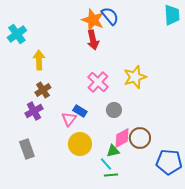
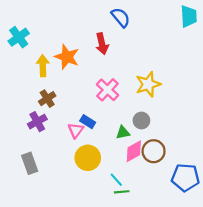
orange star: (93, 20) -> (67, 57), moved
gray circle: (114, 110) -> (141, 120), moved
green triangle: (113, 151) -> (123, 133), moved

